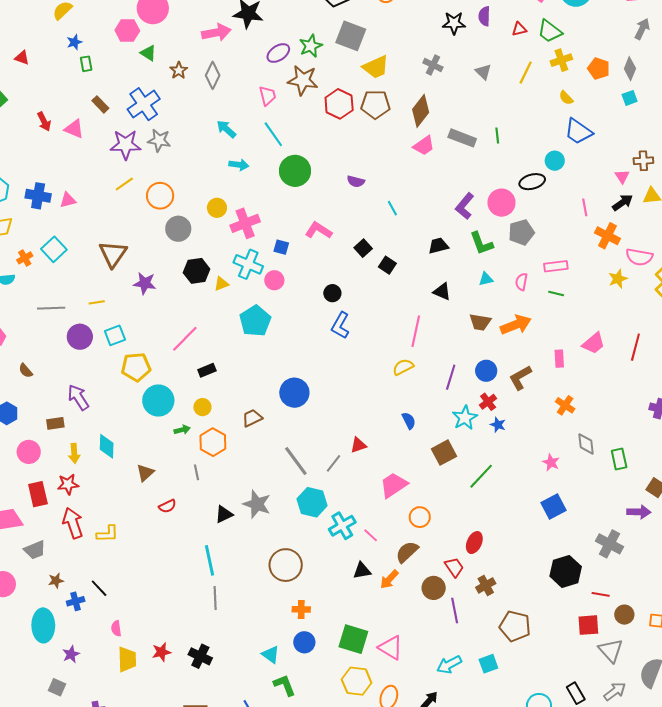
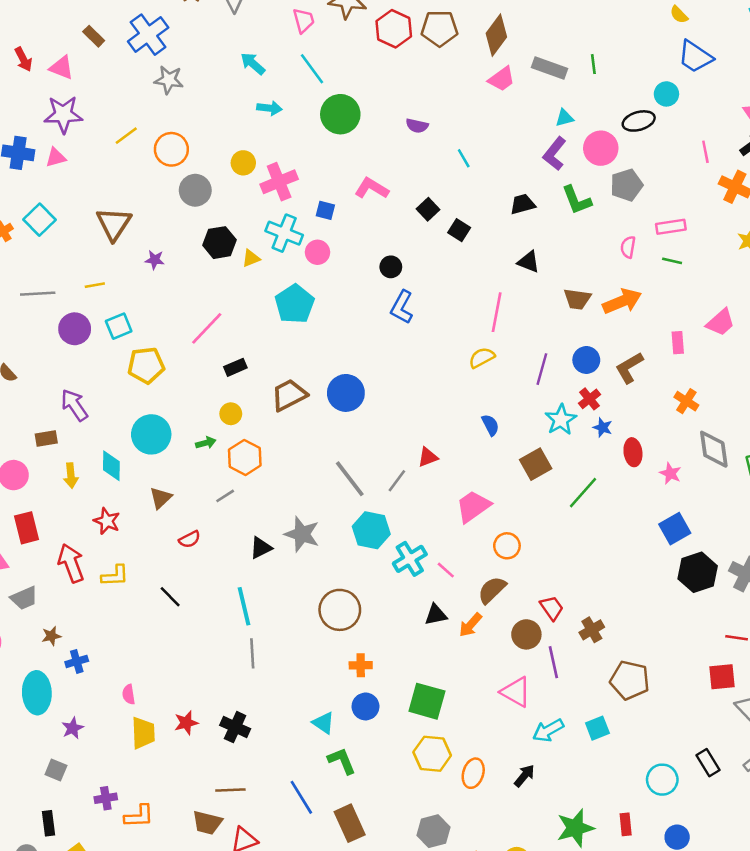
purple star: (125, 145) -> (63, 114), moved
cyan triangle: (486, 279) -> (565, 118), moved
purple star: (145, 283) -> (155, 260), size x0.7
cyan circle: (158, 401) -> (151, 434), moved
brown trapezoid: (252, 418) -> (289, 395), moved, size x1.4
gray diamond: (586, 444) -> (714, 449), size x1.4
gray line: (197, 472) -> (225, 496), turned 70
red star: (68, 484) -> (107, 521), moved, turned 30
red ellipse: (474, 543) -> (633, 452), moved, turned -30
black hexagon: (566, 571) -> (698, 572), moved
black line: (99, 588) -> (170, 597), moved
pink triangle: (391, 648) -> (516, 692), moved

